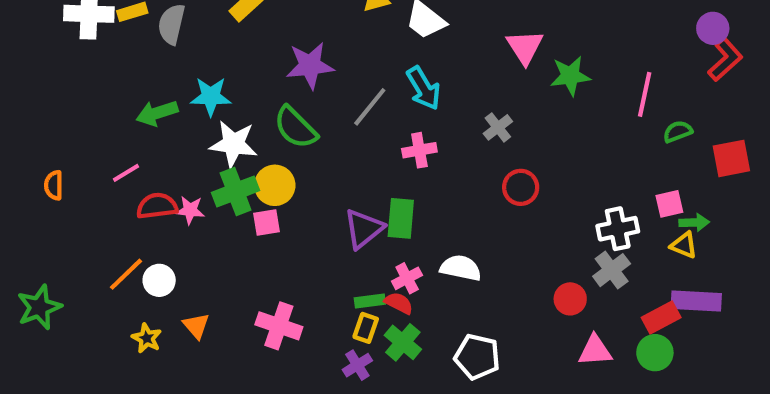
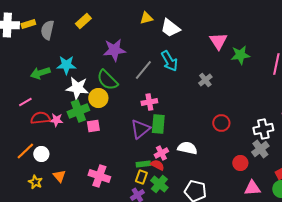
pink cross: (419, 150) -> (149, 102), moved
yellow circle: (275, 185) -> (98, 98), moved
red circle: (521, 187) -> (221, 123), moved

